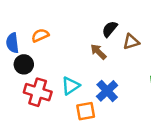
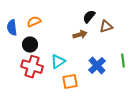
brown arrow: (98, 52) -> (80, 35), turned 120
black circle: (24, 64) -> (30, 45), moved
blue cross: (107, 91) -> (97, 66), moved

